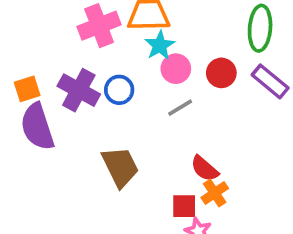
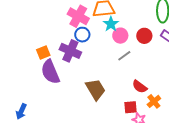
pink cross: (99, 26) -> (78, 16), turned -35
blue circle: (119, 90) -> (82, 35), moved
orange cross: (215, 193) -> (154, 101), moved

